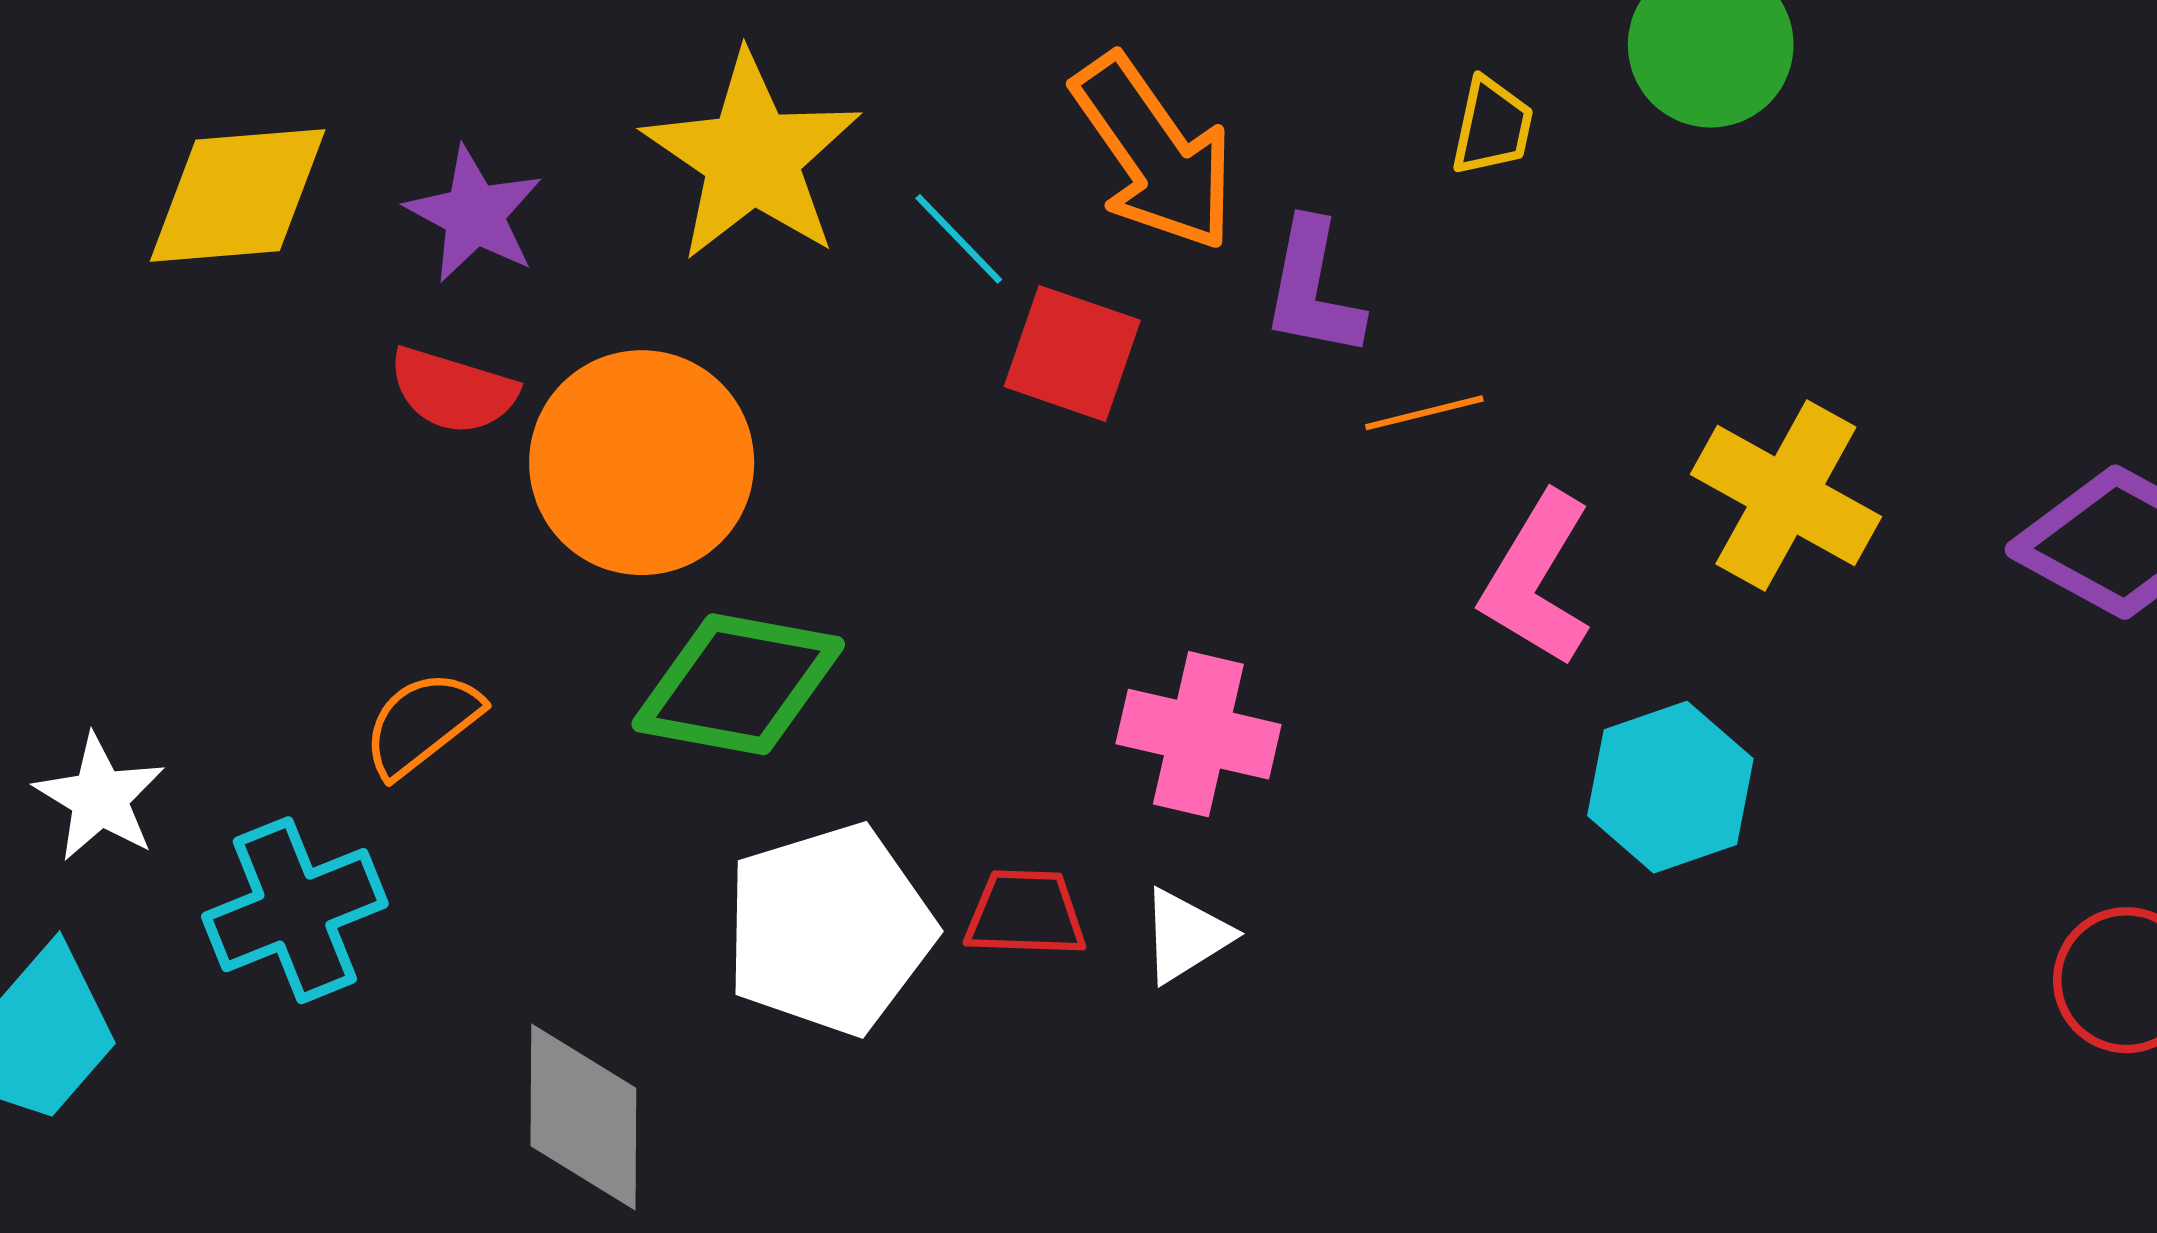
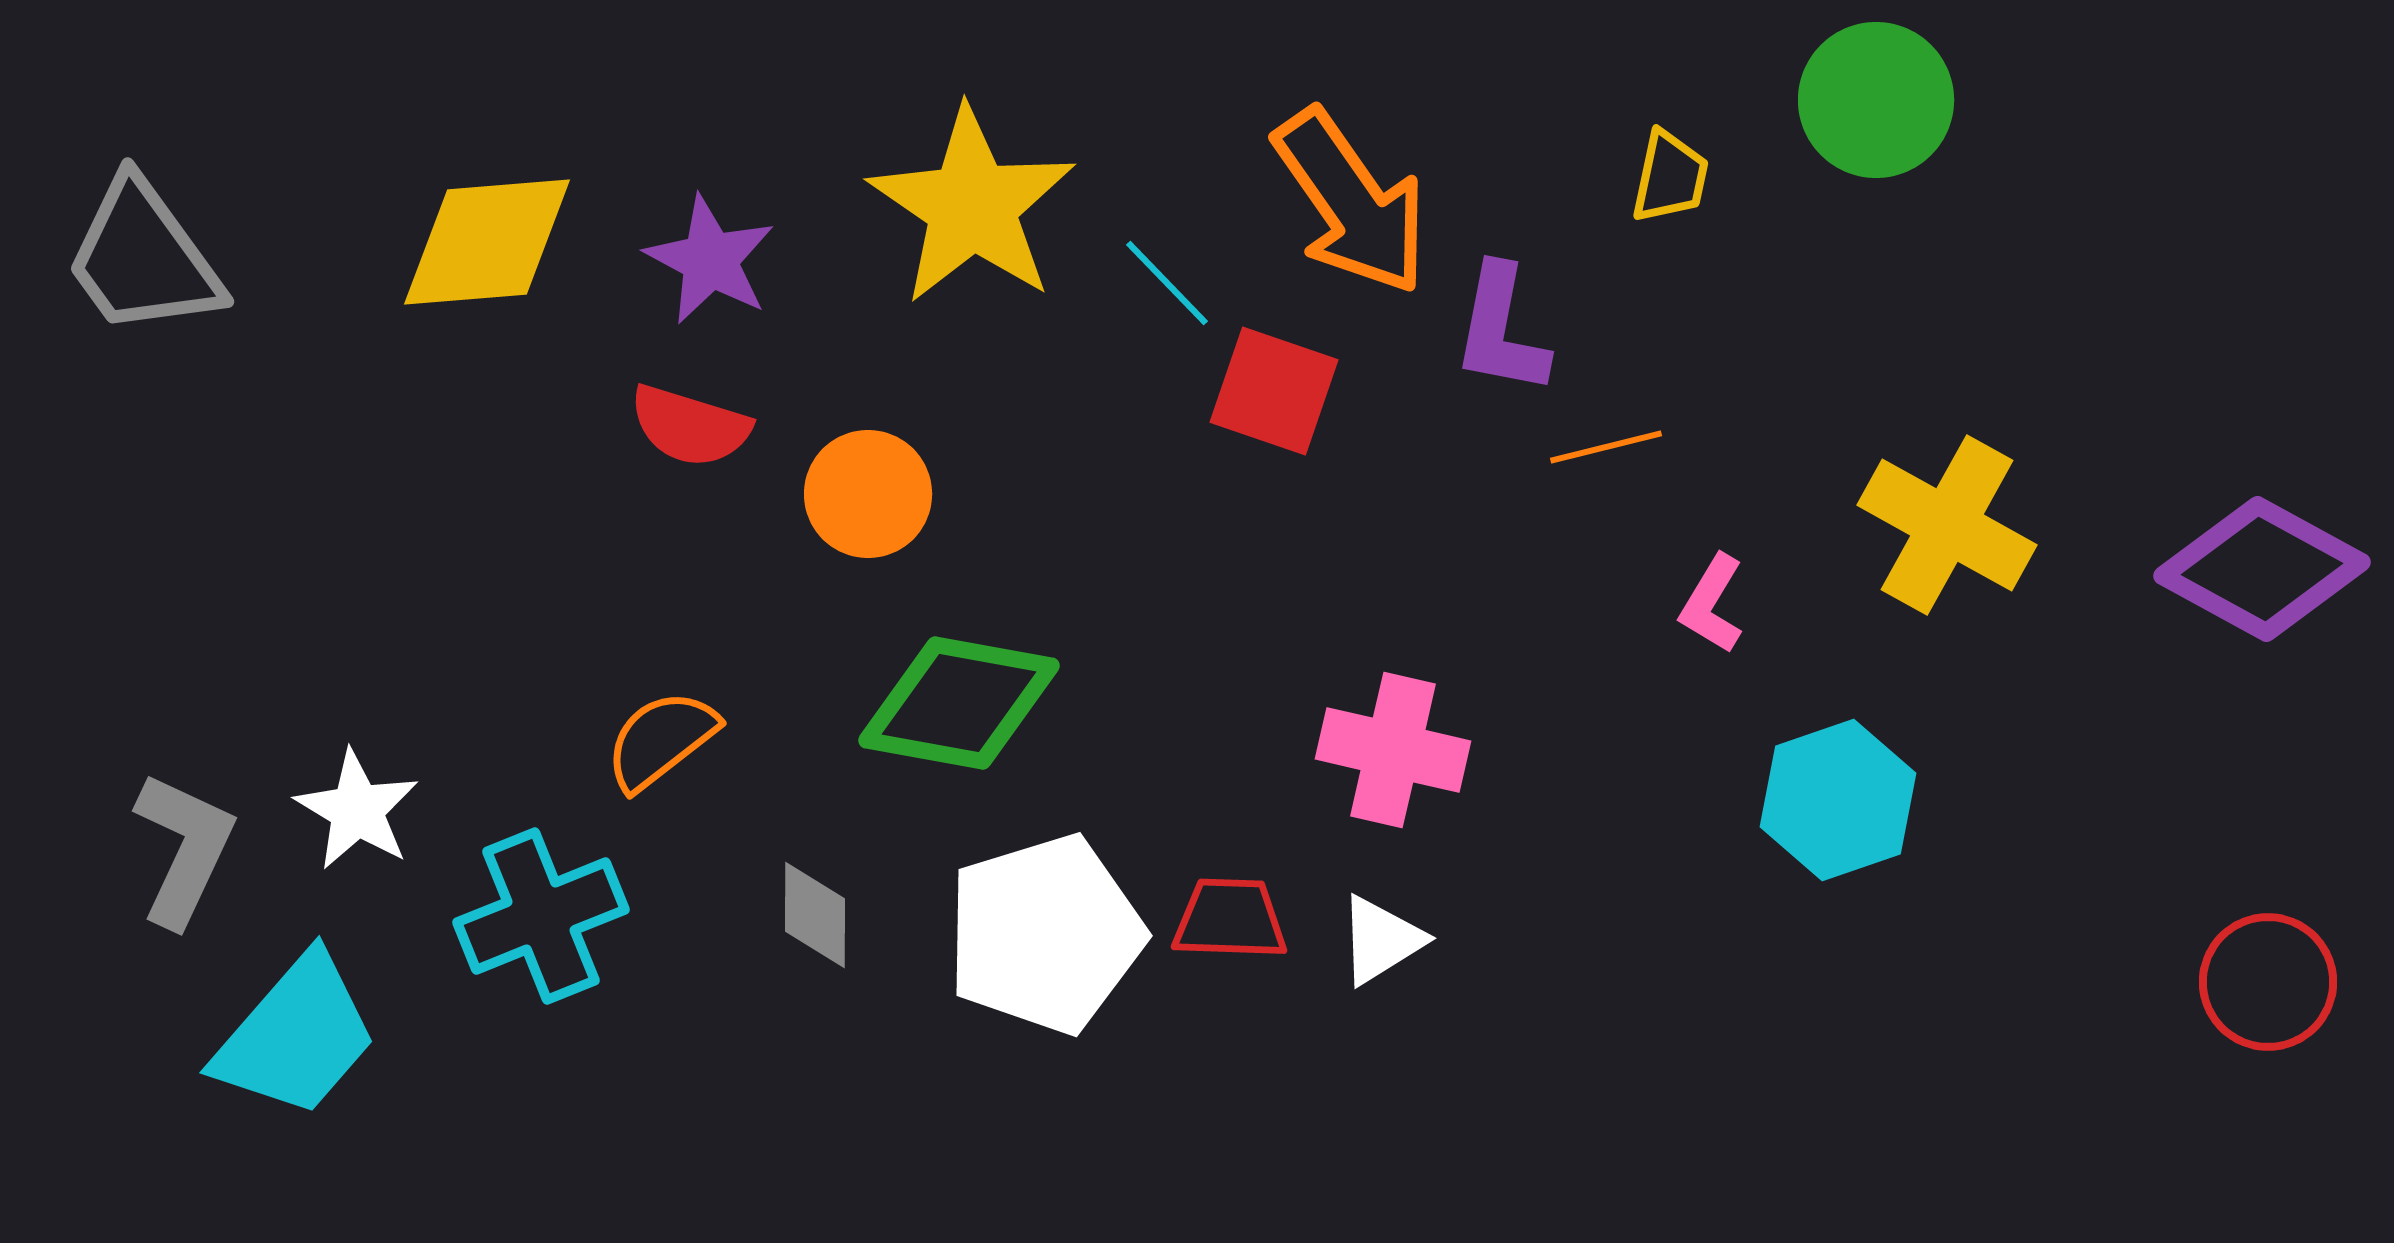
orange circle: (642, 463) -> (868, 494), size x0.6
pink L-shape: (1537, 579) -> (1712, 604), size x0.6
gray diamond: (583, 1117) -> (815, 915), moved, size x0.6

